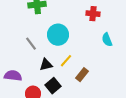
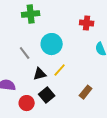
brown rectangle: (82, 75) -> (86, 92), moved

